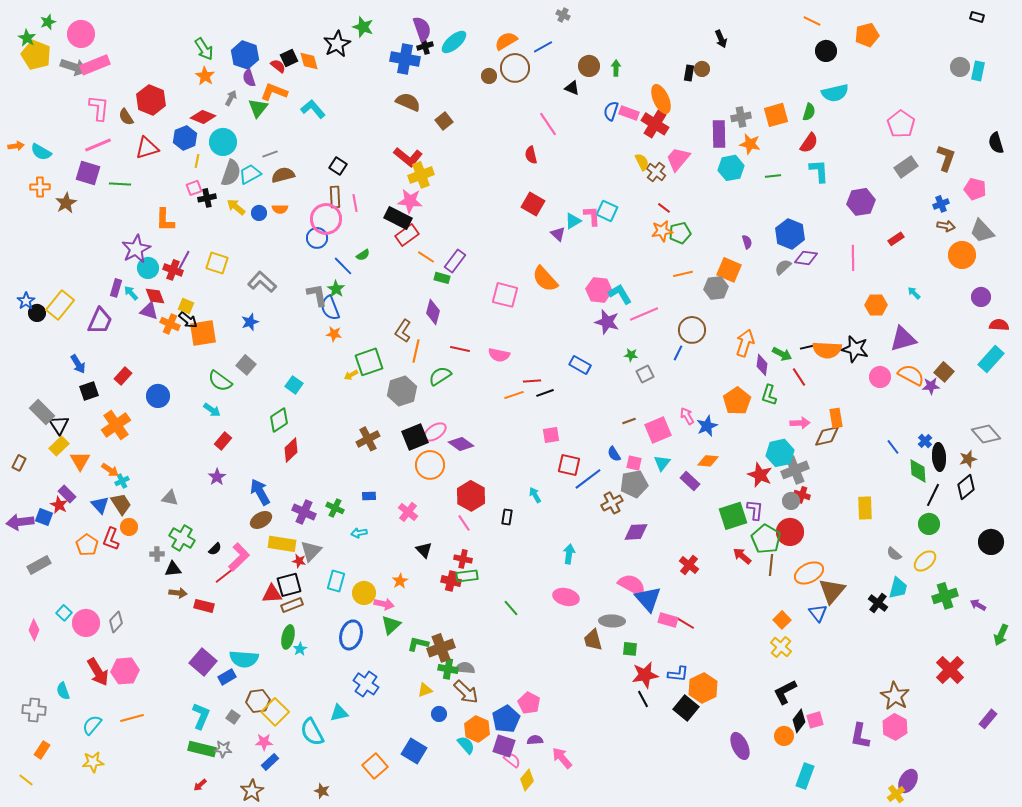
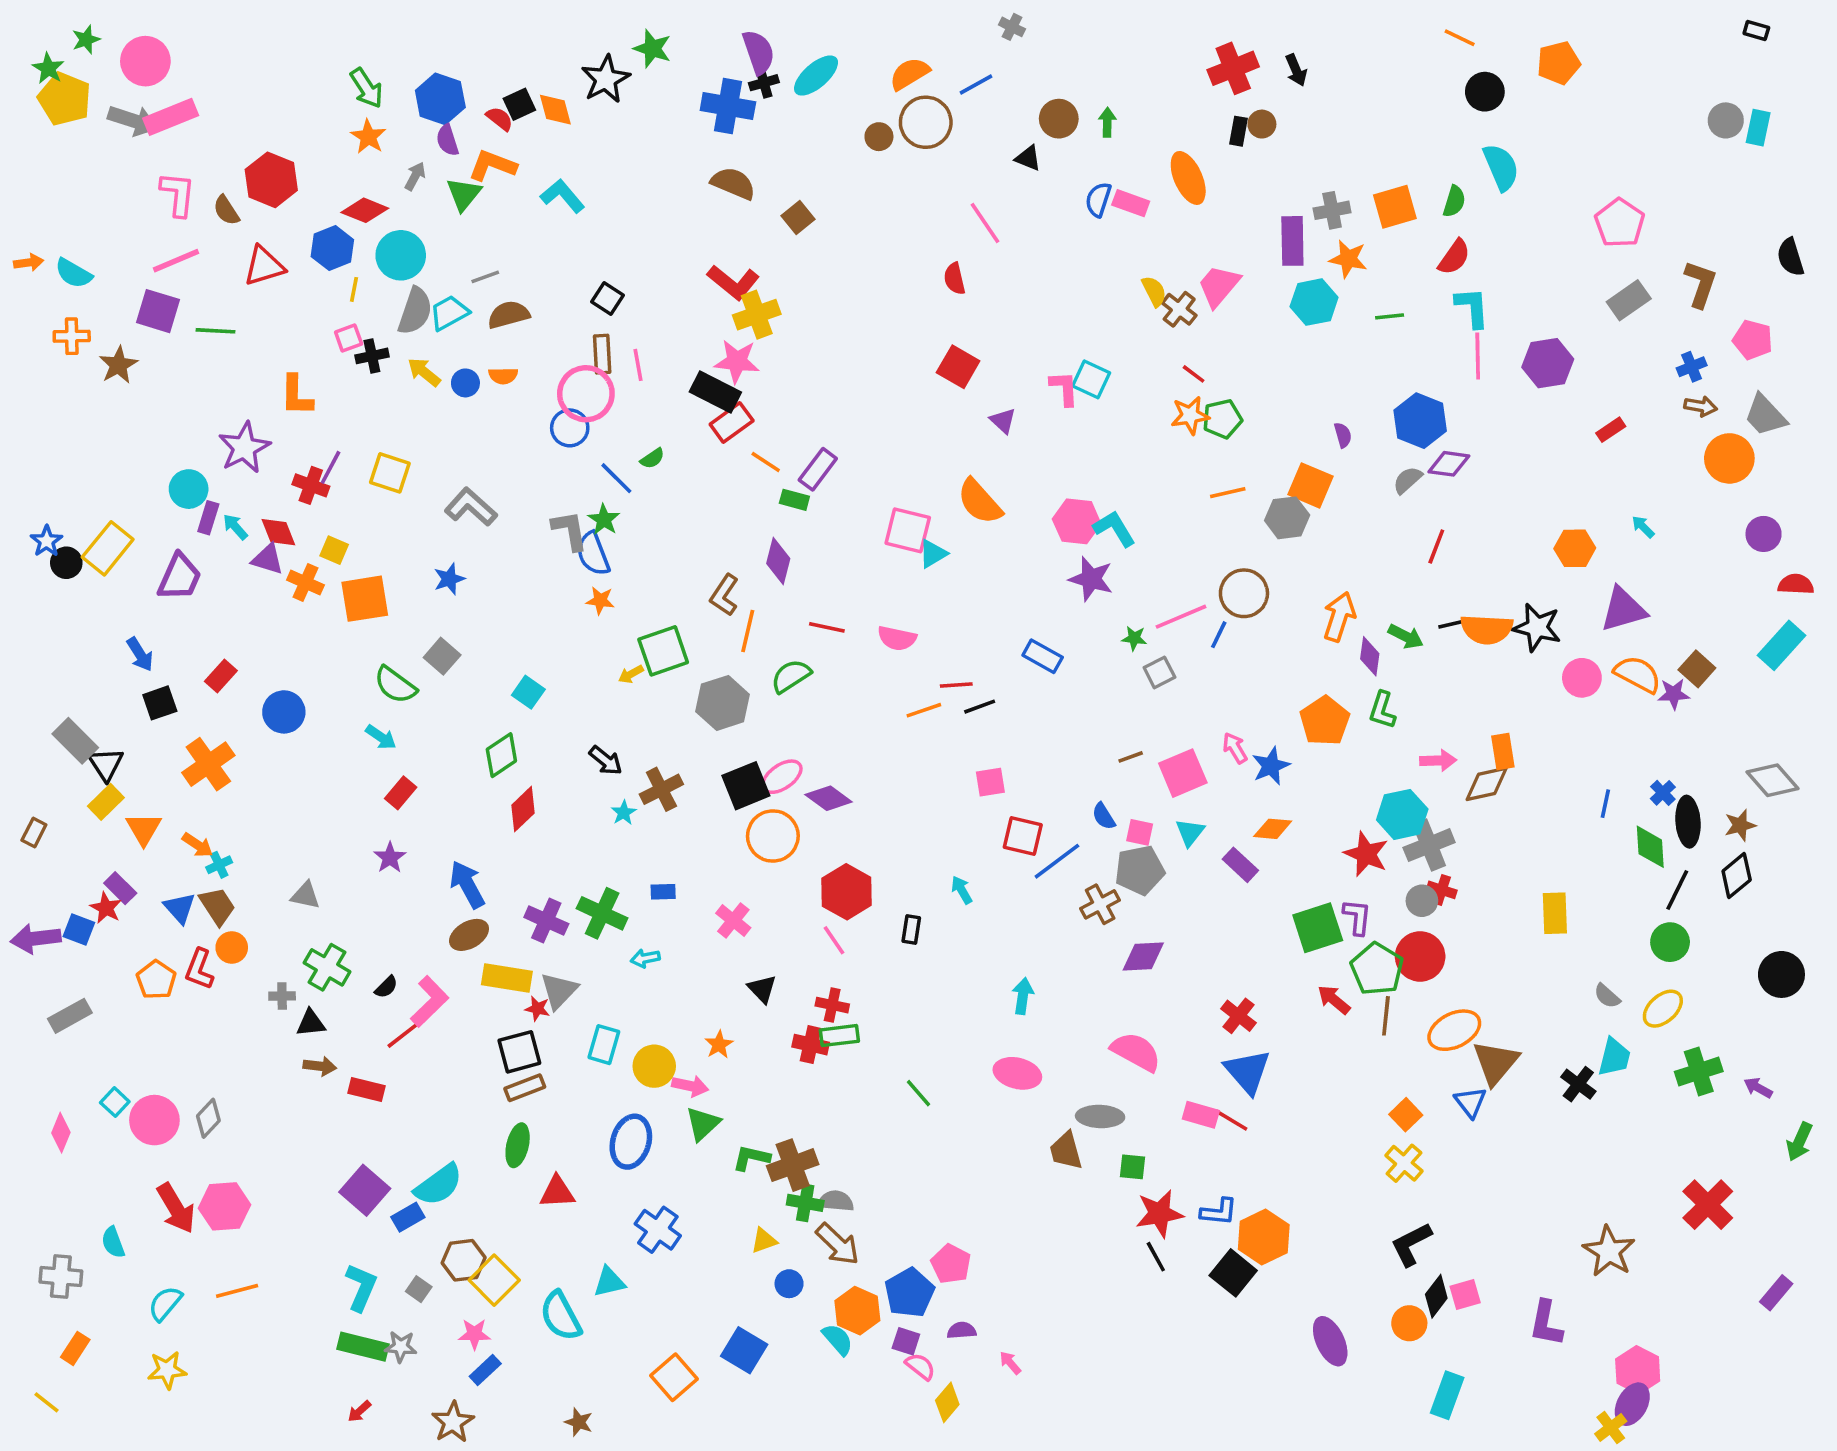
cyan semicircle: (835, 93) -> (1501, 167), turned -100
red cross: (655, 124) -> (1233, 68), moved, turned 36
cyan triangle: (573, 221) -> (933, 554), moved
pink line: (853, 258) -> (1478, 356), moved
cyan circle: (148, 268) -> (189, 489), moved
pink line: (644, 314) -> (1181, 617), moved
black arrow: (188, 320) -> (606, 761), moved
red line: (799, 377) -> (1436, 547), moved, turned 54
blue line: (893, 447) -> (1605, 804), turned 49
green cross: (335, 508) -> (602, 913), size x1.5
red triangle: (272, 594) -> (557, 1192), moved
blue triangle: (648, 599) -> (1248, 1072), moved
cyan star: (300, 649) -> (624, 813), moved
cyan semicircle: (244, 659) -> (438, 1185), turned -40
pink hexagon: (895, 727) -> (1638, 1370), moved
purple square: (504, 746) -> (906, 1341), size x0.7
pink arrow: (562, 758) -> (1010, 1363), size x0.6

